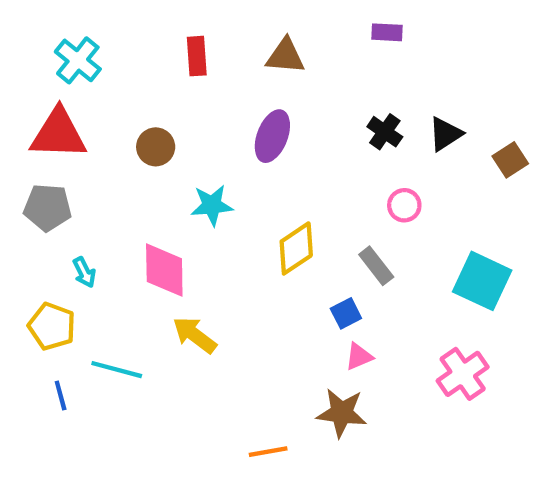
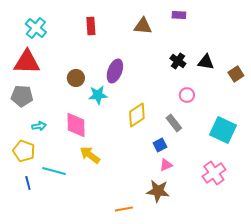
brown triangle: (285, 56) -> (143, 26), moved
black triangle: (445, 134) -> (206, 62), turned 42
purple ellipse: (272, 136) -> (115, 71), moved
brown circle: (156, 147) -> (76, 78), moved
cyan arrow: (84, 272) -> (39, 126), turned -72

